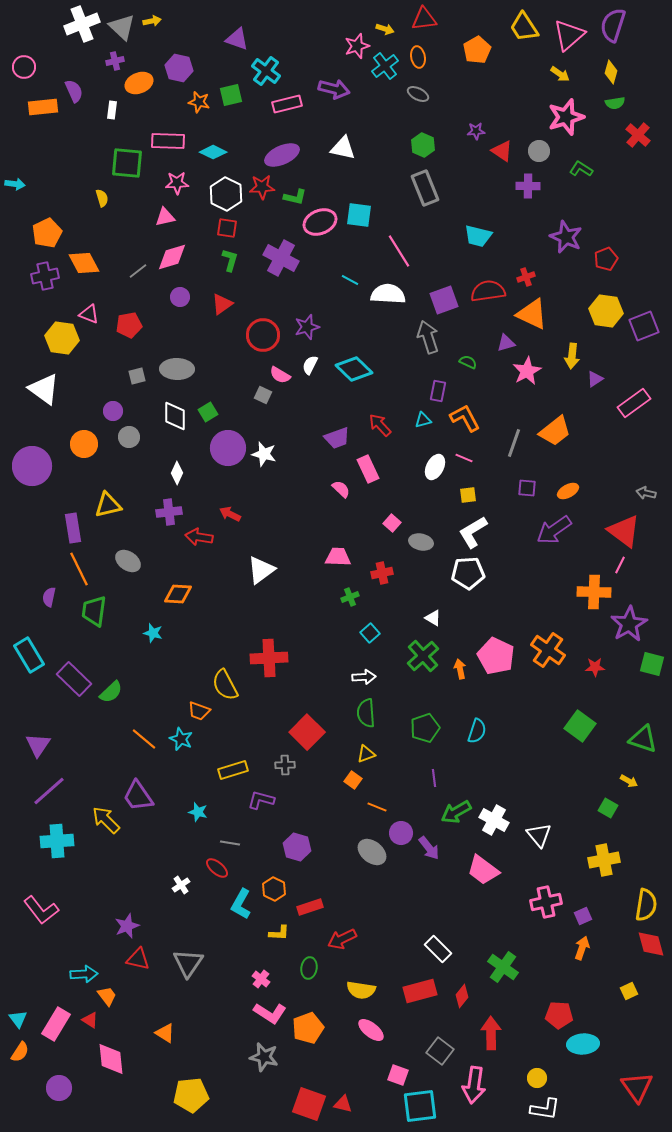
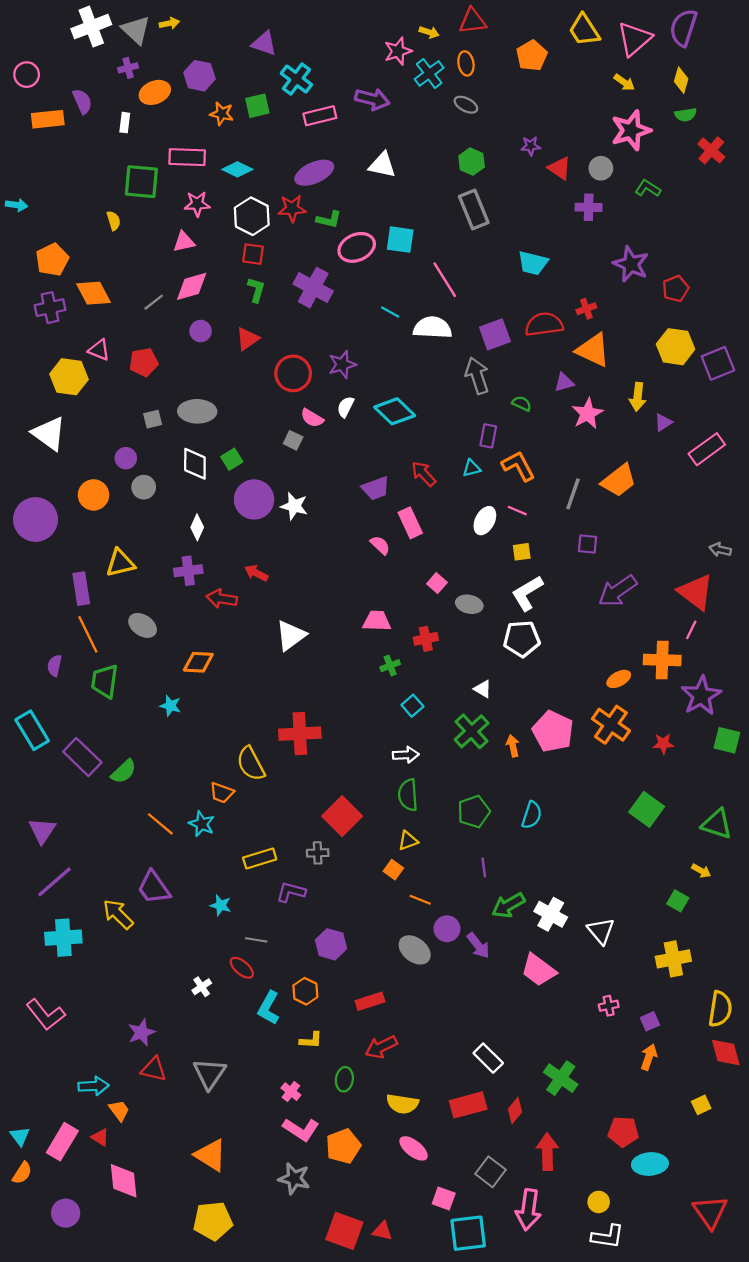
orange ellipse: (568, 491) -> (619, 679), moved
pink cross: (546, 902) -> (609, 1006), size x0.6
red rectangle: (310, 907) -> (370, 1001), moved
orange triangle: (165, 1033) -> (211, 1155), moved, size x1.5

